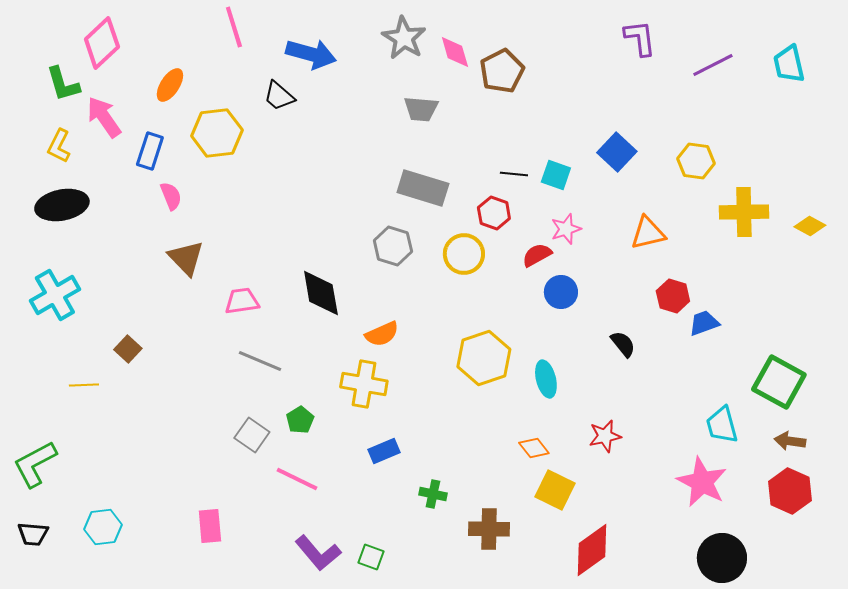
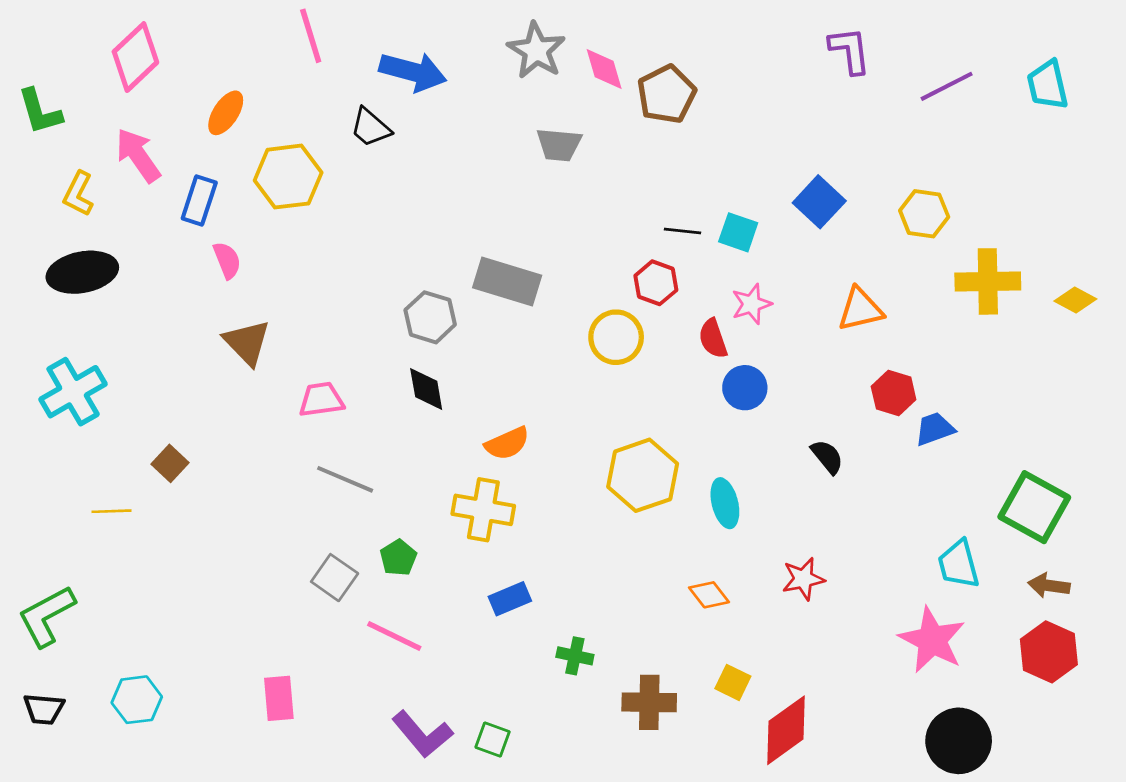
green L-shape: (63, 84) -> (40, 112), moved
gray rectangle: (423, 188) -> (507, 281), moved
gray hexagon: (393, 246) -> (430, 317), moved
red semicircle: (537, 255) -> (713, 339), turned -80
black diamond: (321, 293) -> (426, 389), size x0.7
yellow square: (555, 490) -> (733, 682), moved, size x0.7

